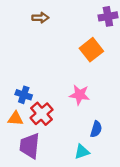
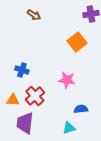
brown arrow: (40, 18) -> (34, 15), turned 32
blue cross: (24, 95) -> (22, 70), moved
blue semicircle: (96, 129) -> (81, 109), turned -112

